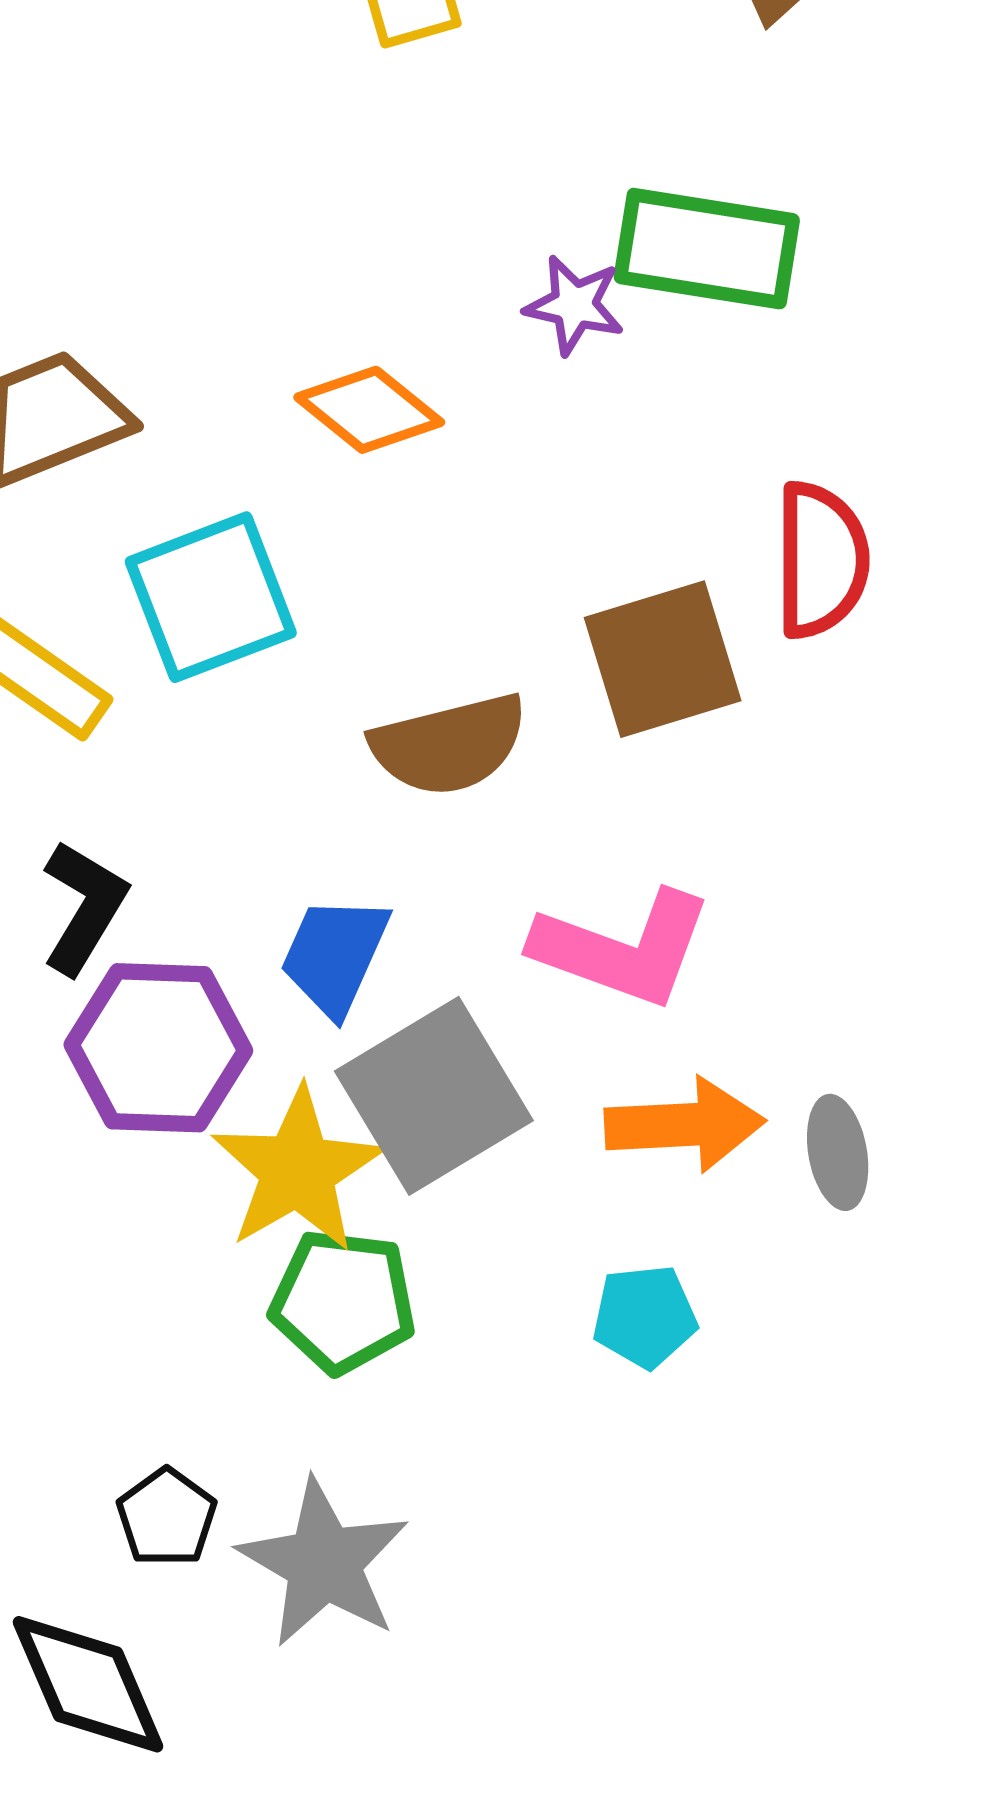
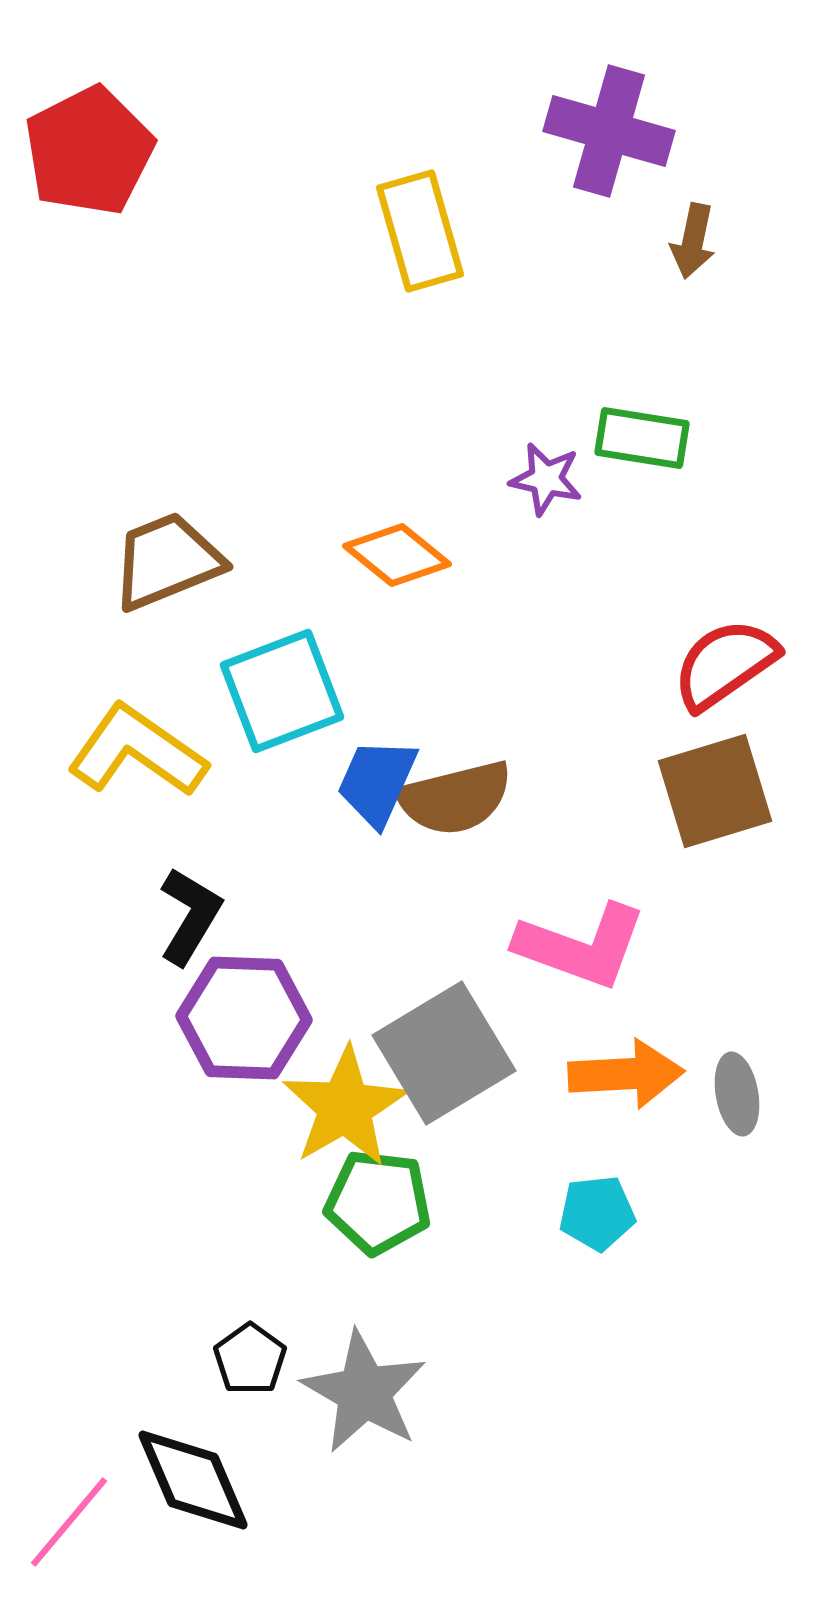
green rectangle: (707, 249) -> (642, 438), size x0.7
red semicircle: (821, 560) -> (725, 664), turned -125
brown square: (663, 659) -> (715, 791), moved
blue trapezoid: (335, 955) -> (377, 782), moved

